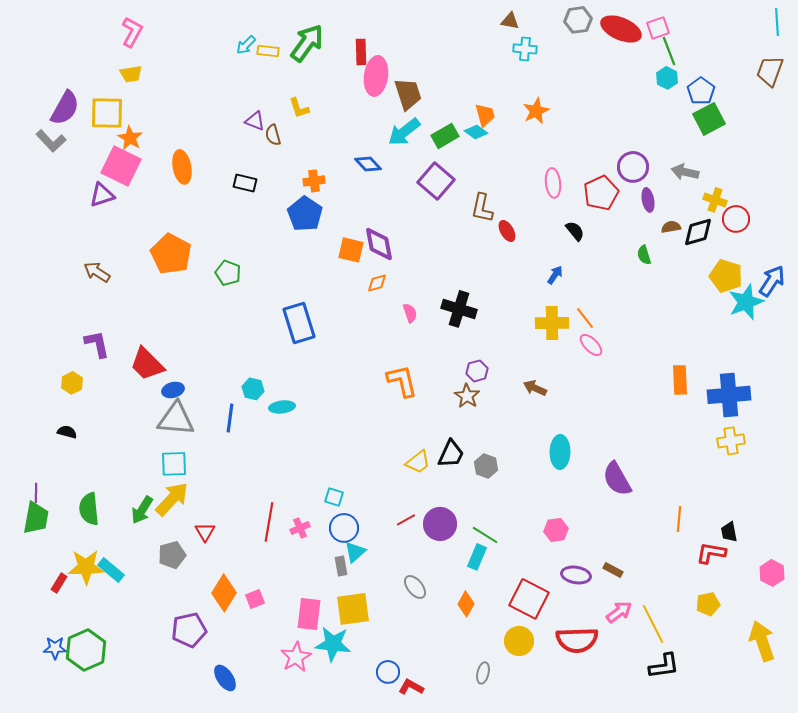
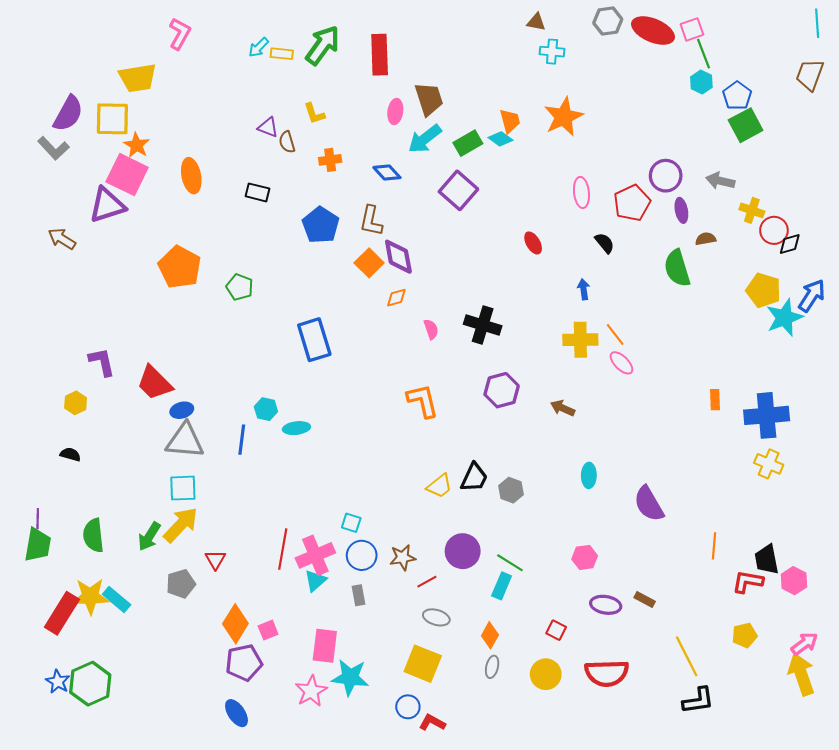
pink L-shape: (132, 32) -> (180, 34), moved
red rectangle: (361, 52) -> (380, 55), size x1.5
yellow trapezoid: (131, 74) -> (138, 78), size x1.6
pink ellipse: (376, 76) -> (395, 111), moved, size x0.6
orange star: (536, 111) -> (564, 117), size x1.4
orange cross: (314, 181) -> (330, 160), moved
purple triangle: (102, 195) -> (107, 205), size x1.4
brown L-shape: (482, 208) -> (371, 221), moved
black diamond: (698, 232) -> (790, 244), moved, size x0.7
orange square: (351, 250) -> (369, 263), turned 32
green semicircle: (644, 255) -> (677, 268), size x1.8
brown arrow: (97, 272) -> (62, 239), moved
blue arrow: (555, 275) -> (584, 289), turned -42
purple hexagon: (477, 371) -> (502, 390), size x1.5
orange rectangle: (680, 380) -> (715, 400), size x0.7
brown star: (467, 396) -> (403, 557), moved, turned 30
yellow cross: (731, 441) -> (769, 464), turned 32
cyan ellipse: (560, 452) -> (589, 475), size x0.7
red line: (406, 520) -> (427, 582), moved
pink cross: (300, 528) -> (315, 555), size x1.8
black trapezoid: (729, 532) -> (767, 560), size x1.4
cyan triangle: (355, 552) -> (315, 581), moved
pink hexagon: (772, 573) -> (794, 581), moved
red rectangle: (59, 583) -> (62, 613), size x2.0
gray ellipse: (415, 587) -> (436, 617), turned -35
red square: (529, 599) -> (556, 630), size x0.5
yellow square: (353, 609) -> (423, 664), moved, turned 30
pink arrow: (619, 612) -> (804, 644), moved
purple pentagon: (189, 630) -> (244, 663), moved
blue star: (55, 648) -> (58, 682), turned 30
gray ellipse: (483, 673) -> (492, 667), moved

